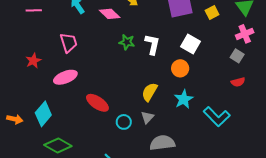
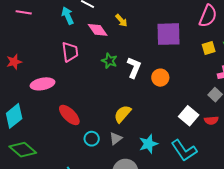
yellow square: (212, 12) -> (209, 48), moved
pink trapezoid: (69, 43) -> (70, 52), moved
white square: (190, 44) -> (189, 116), moved
orange circle: (180, 68) -> (160, 78), moved
cyan star: (184, 99) -> (148, 144), moved

